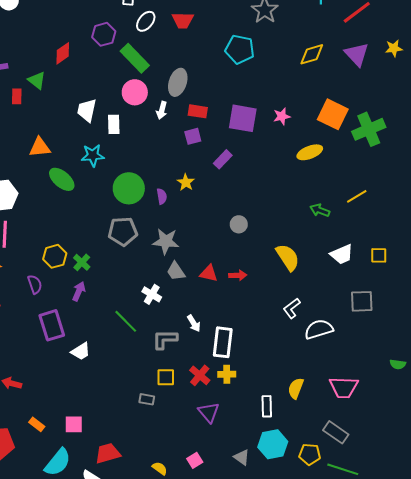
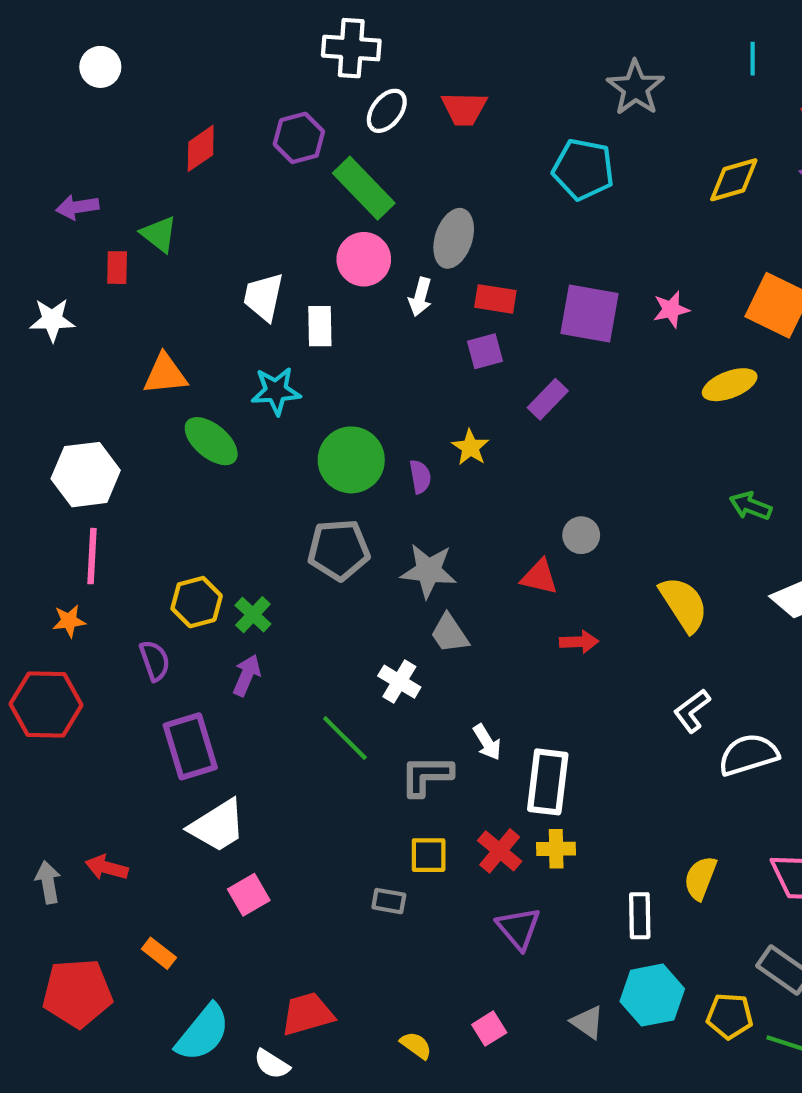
red diamond: (63, 53) -> (201, 148), moved
red triangle: (209, 273) -> (539, 577), moved
white trapezoid: (81, 351) -> (217, 826), moved, size x1.4
pink square: (74, 424) -> (249, 895), moved, turned -30

